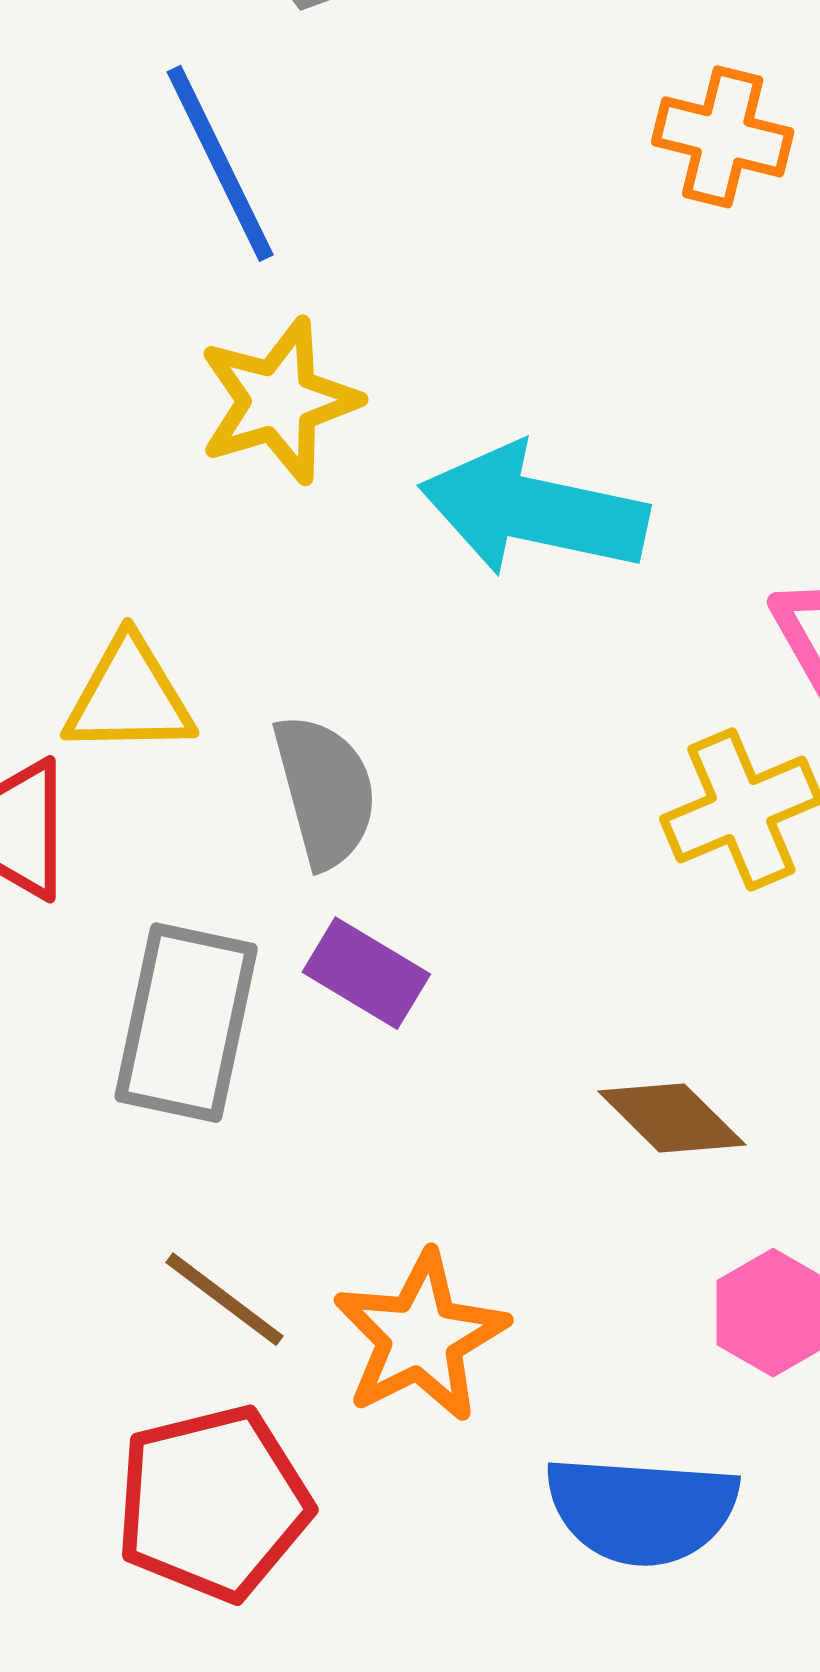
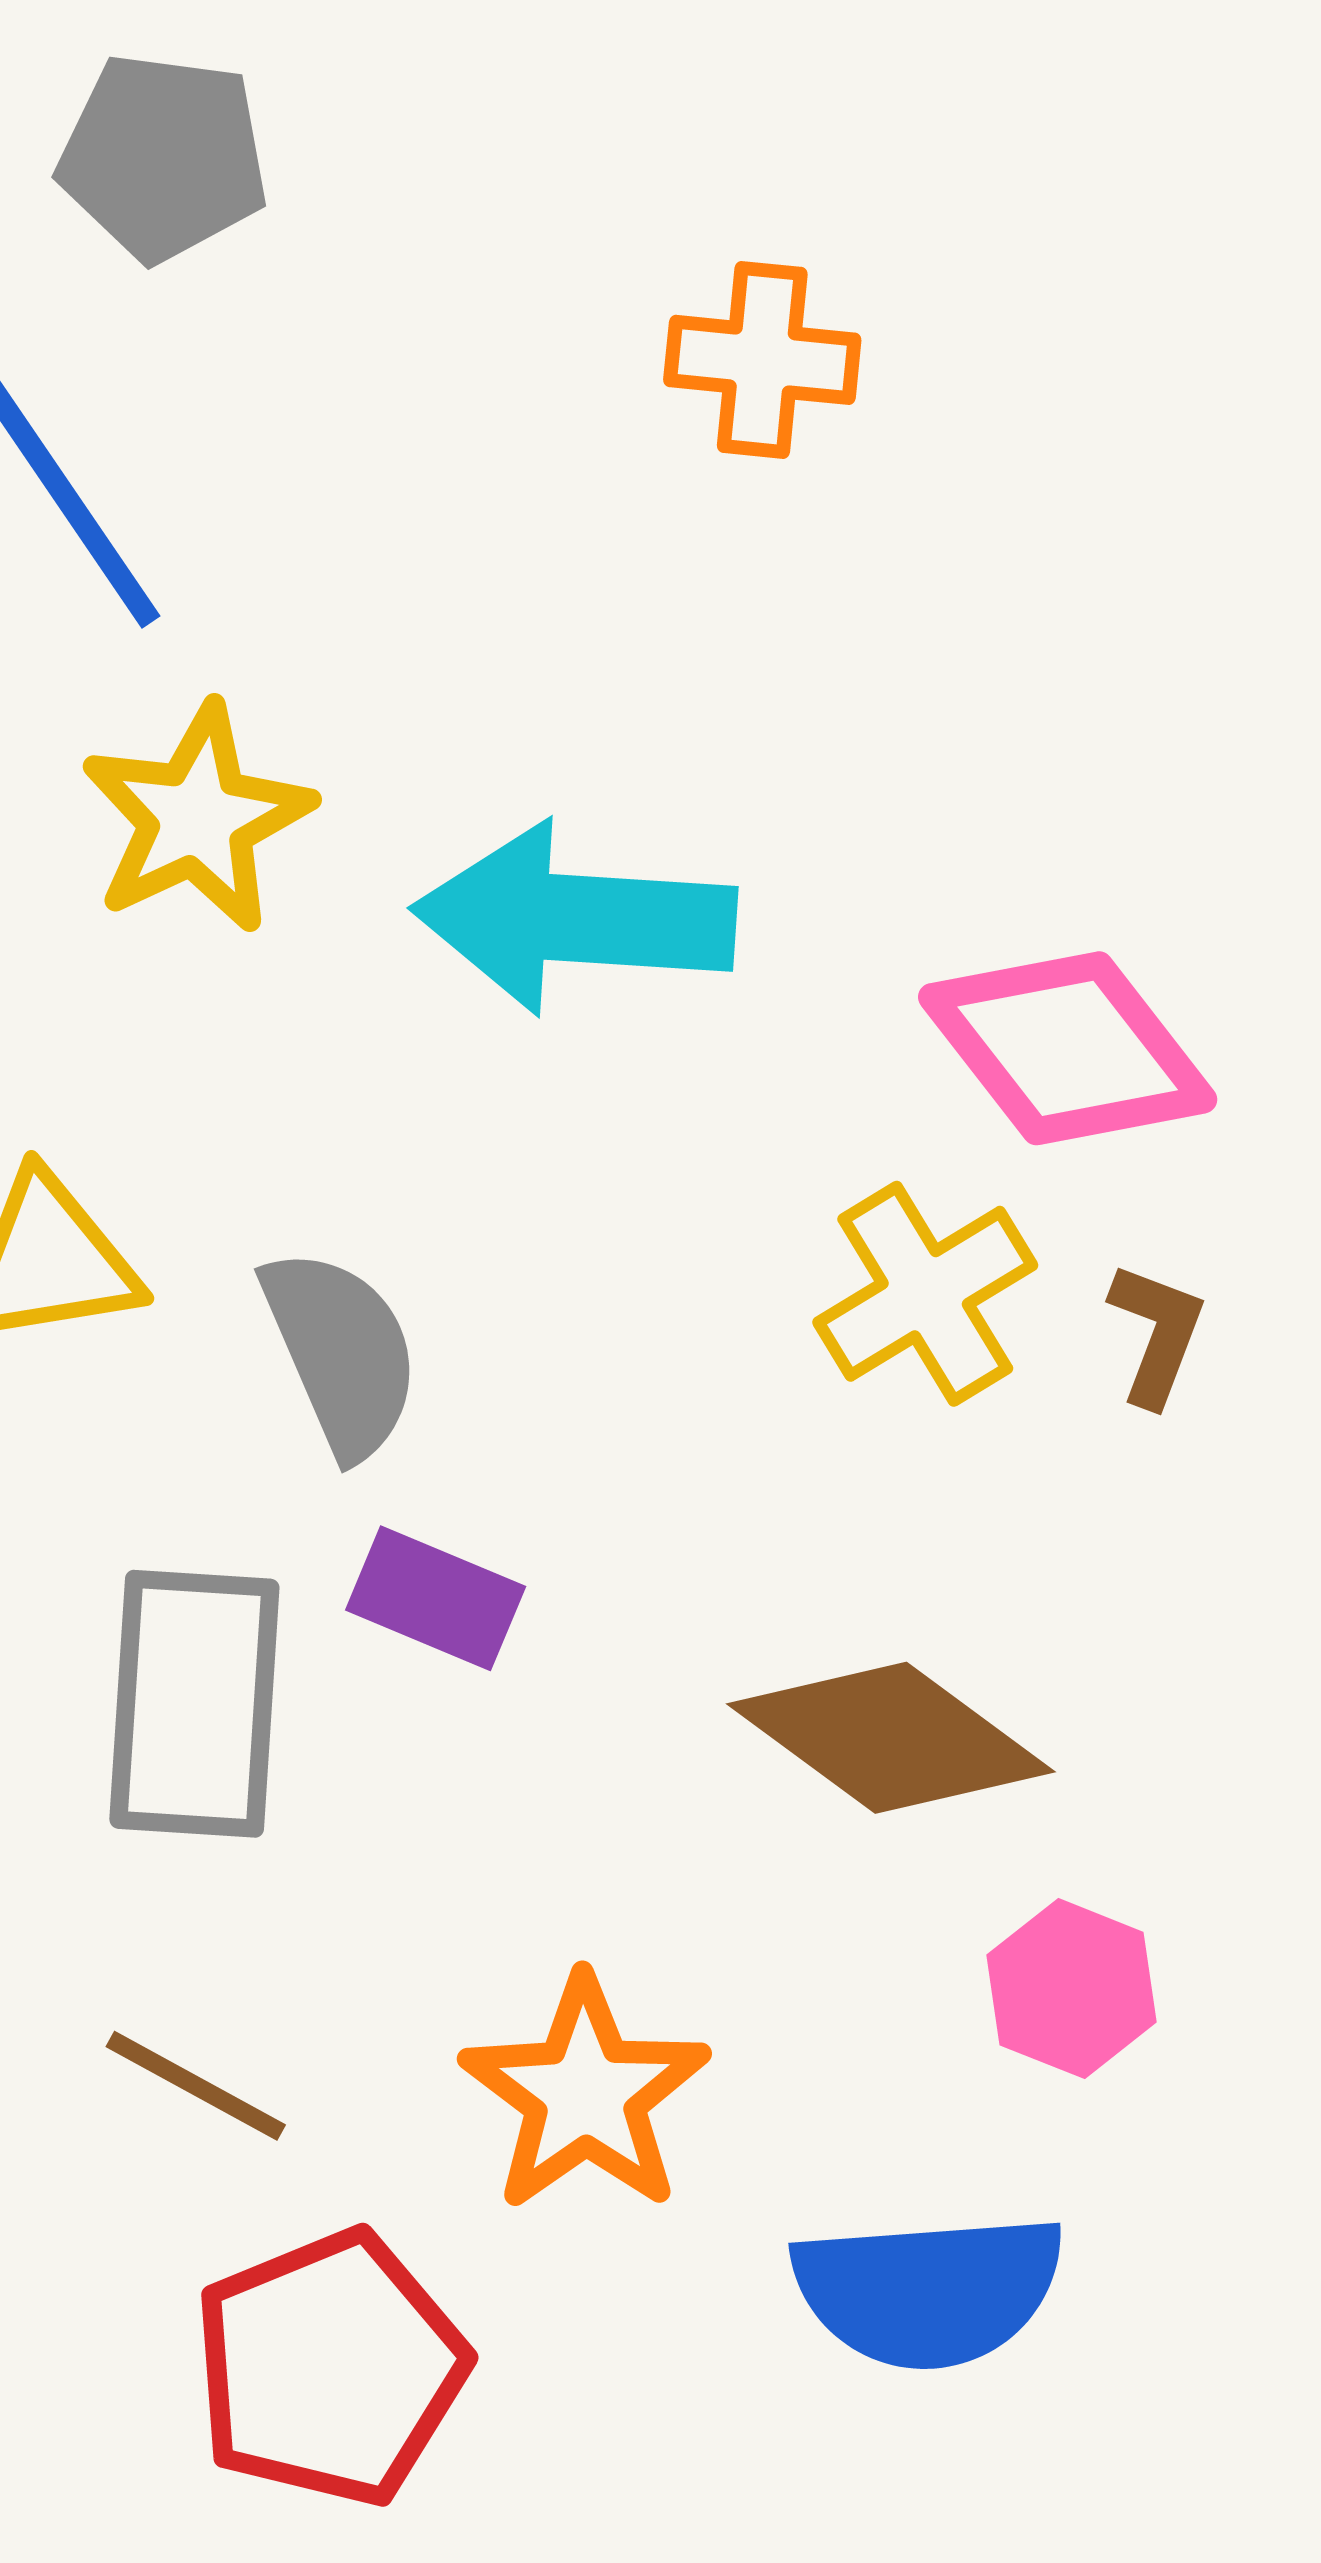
brown diamond: (672, 1118) -> (891, 1738), size x1.5
brown line: (224, 1299) -> (196, 2086), moved

